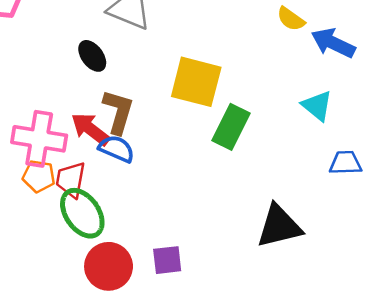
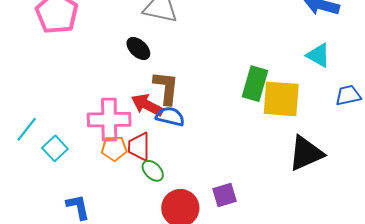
yellow square: (196, 82) -> (281, 99), moved
green ellipse: (82, 213) -> (153, 171), size x0.6

